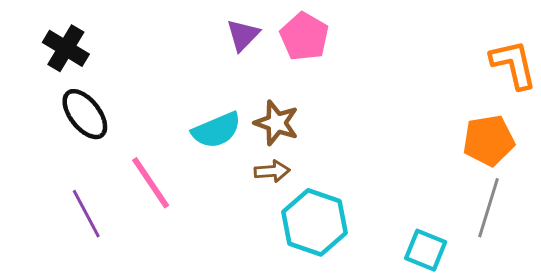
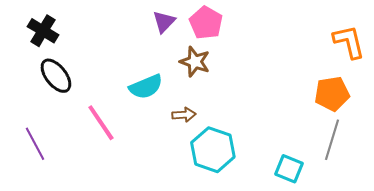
brown star: (276, 123) -> (195, 62), moved
purple line: (86, 214) -> (35, 144), moved

